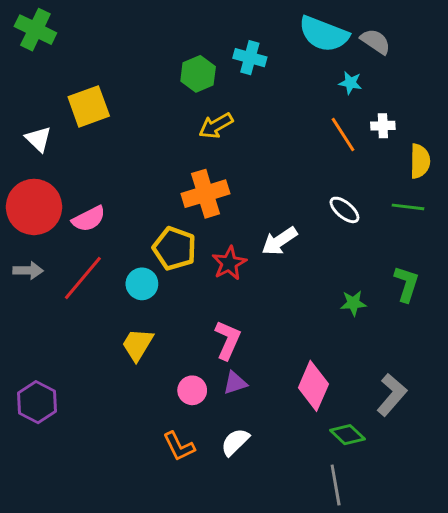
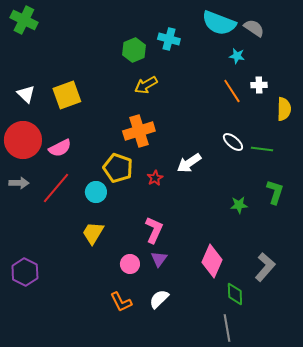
yellow square: (89, 106) -> (67, 95), moved
green line: (408, 207) -> (262, 149), moved
red star: (229, 263) -> (155, 178), size x0.7
purple triangle: (235, 383) -> (159, 259), turned -36
green diamond: (347, 435) -> (235, 294), turned 45

